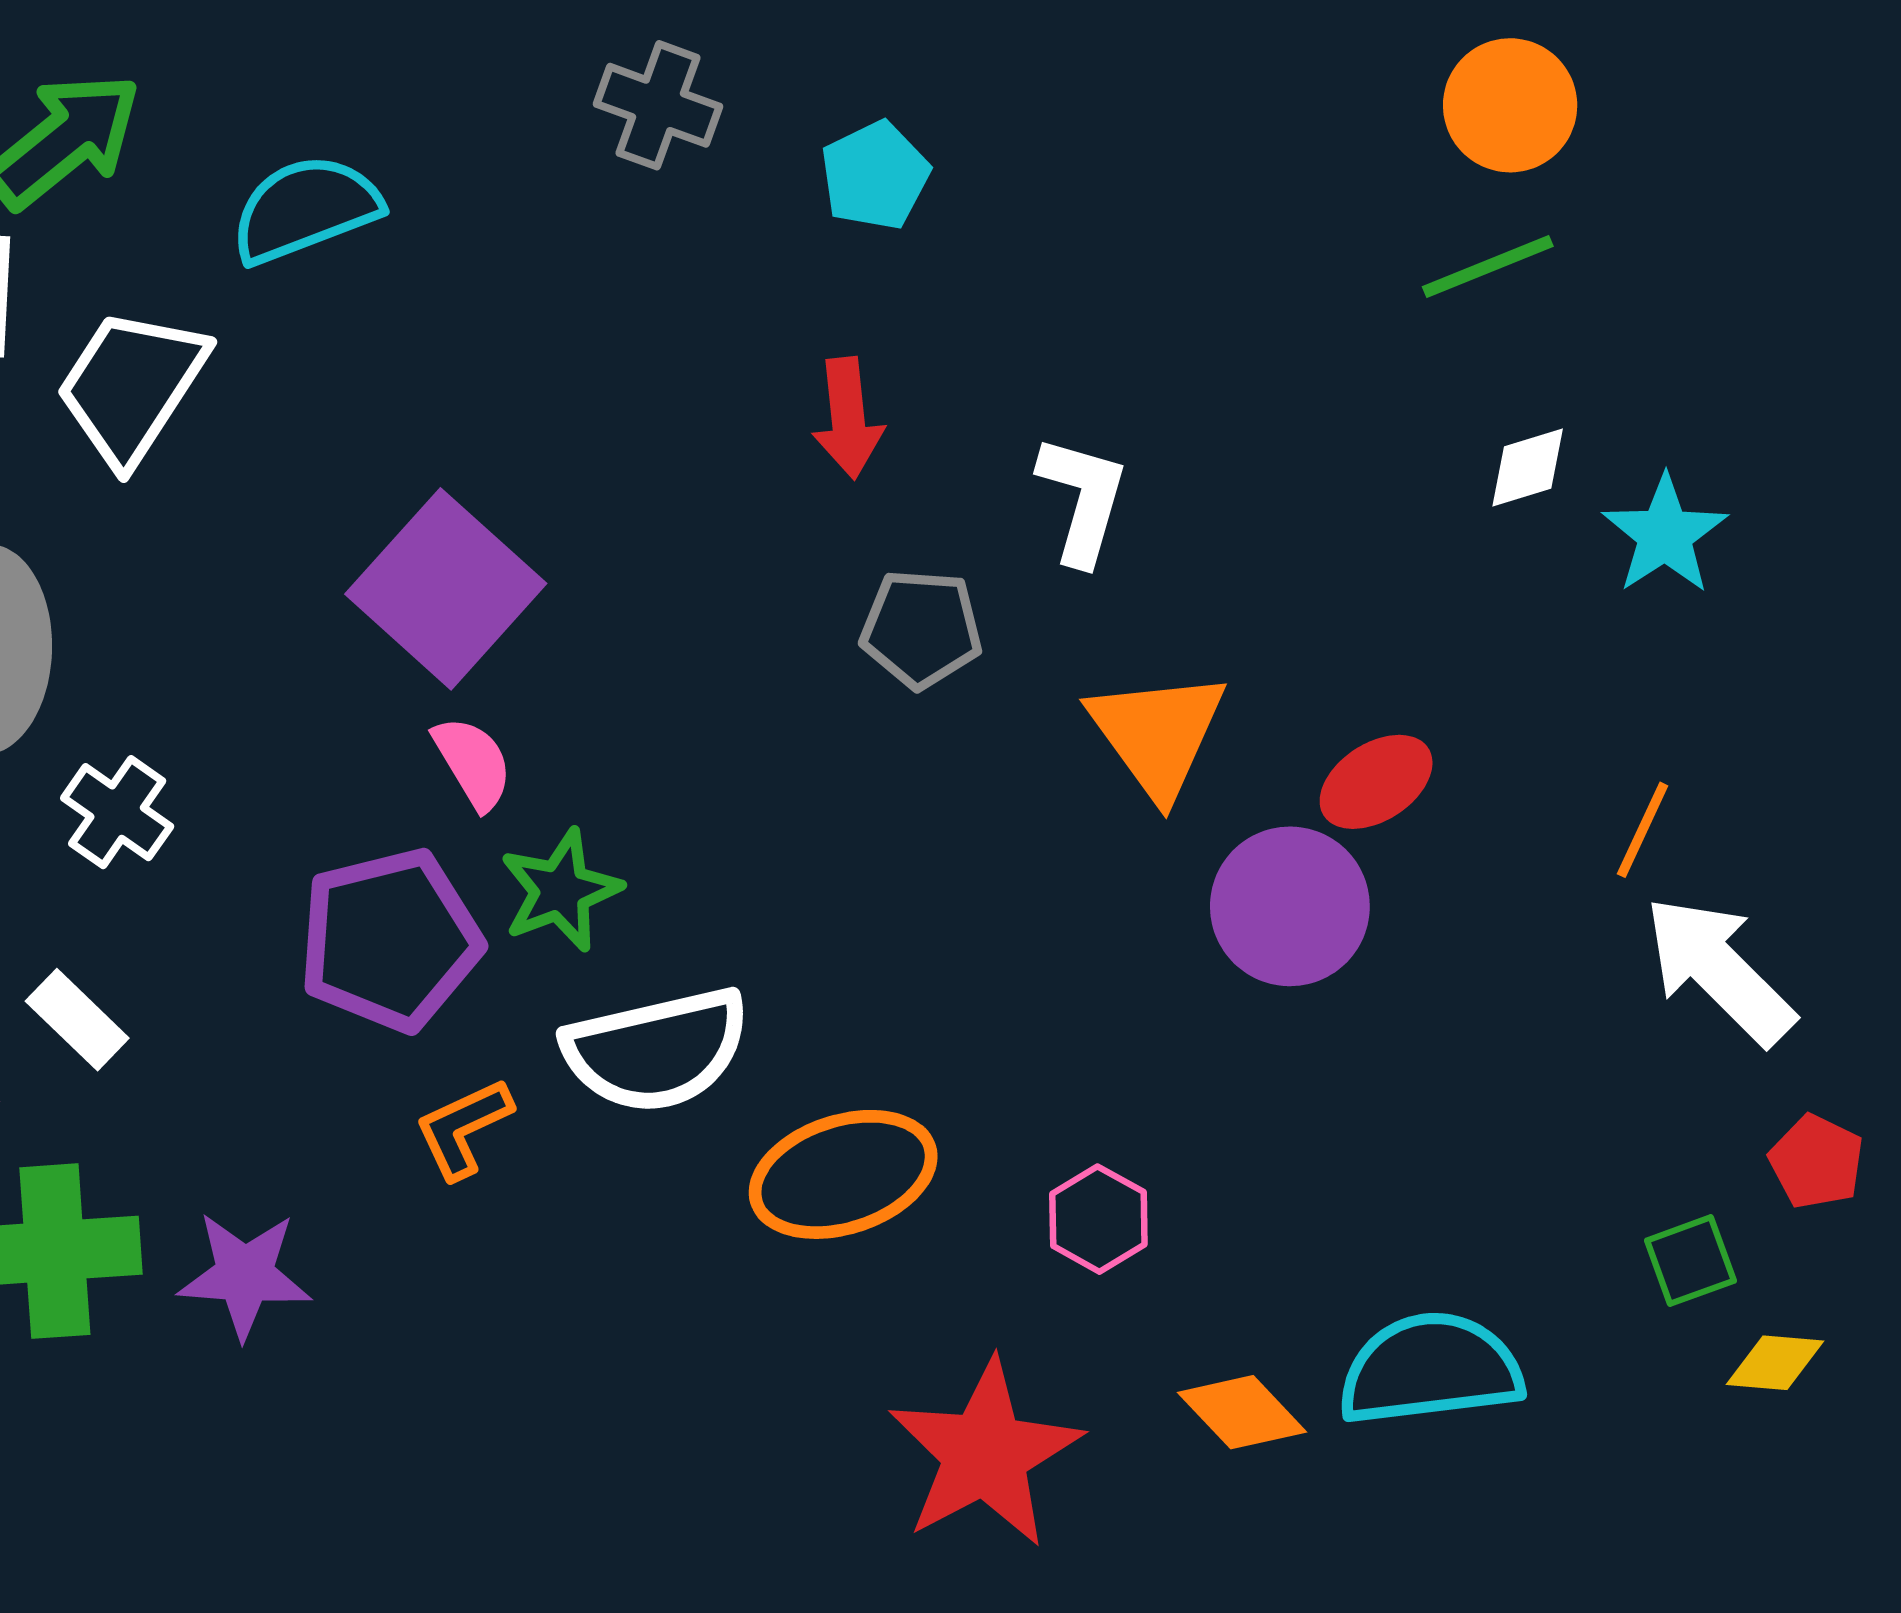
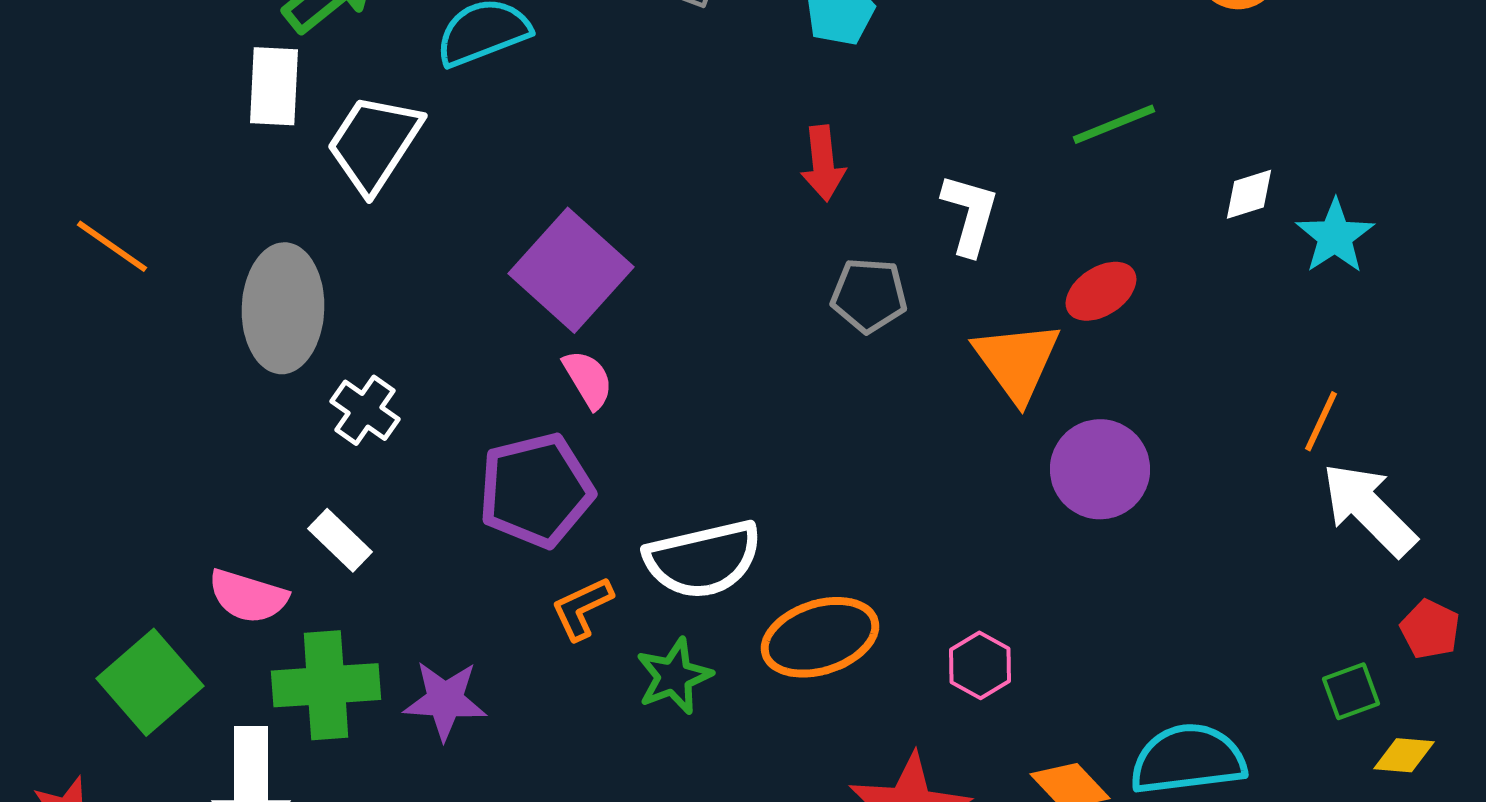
green line: (1488, 266) -> (1114, 124), moved
red ellipse: (1376, 782) -> (1101, 291), moved
green star: (561, 890) -> (674, 676), moved

